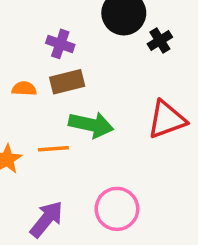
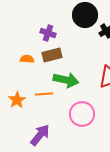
pink circle: (117, 209) -> (82, 114), moved

